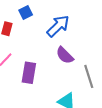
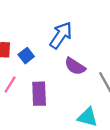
blue square: (26, 13) -> (26, 56), moved

